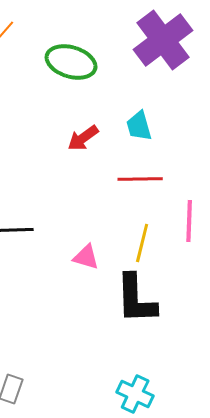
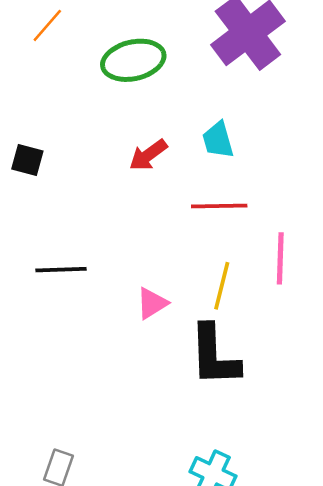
green ellipse: (71, 62) -> (133, 60), turned -30
pink triangle: (86, 257) -> (152, 303), turned -48

